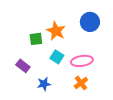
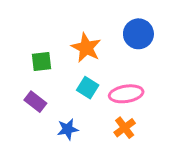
green square: (36, 39) -> (42, 62), moved

